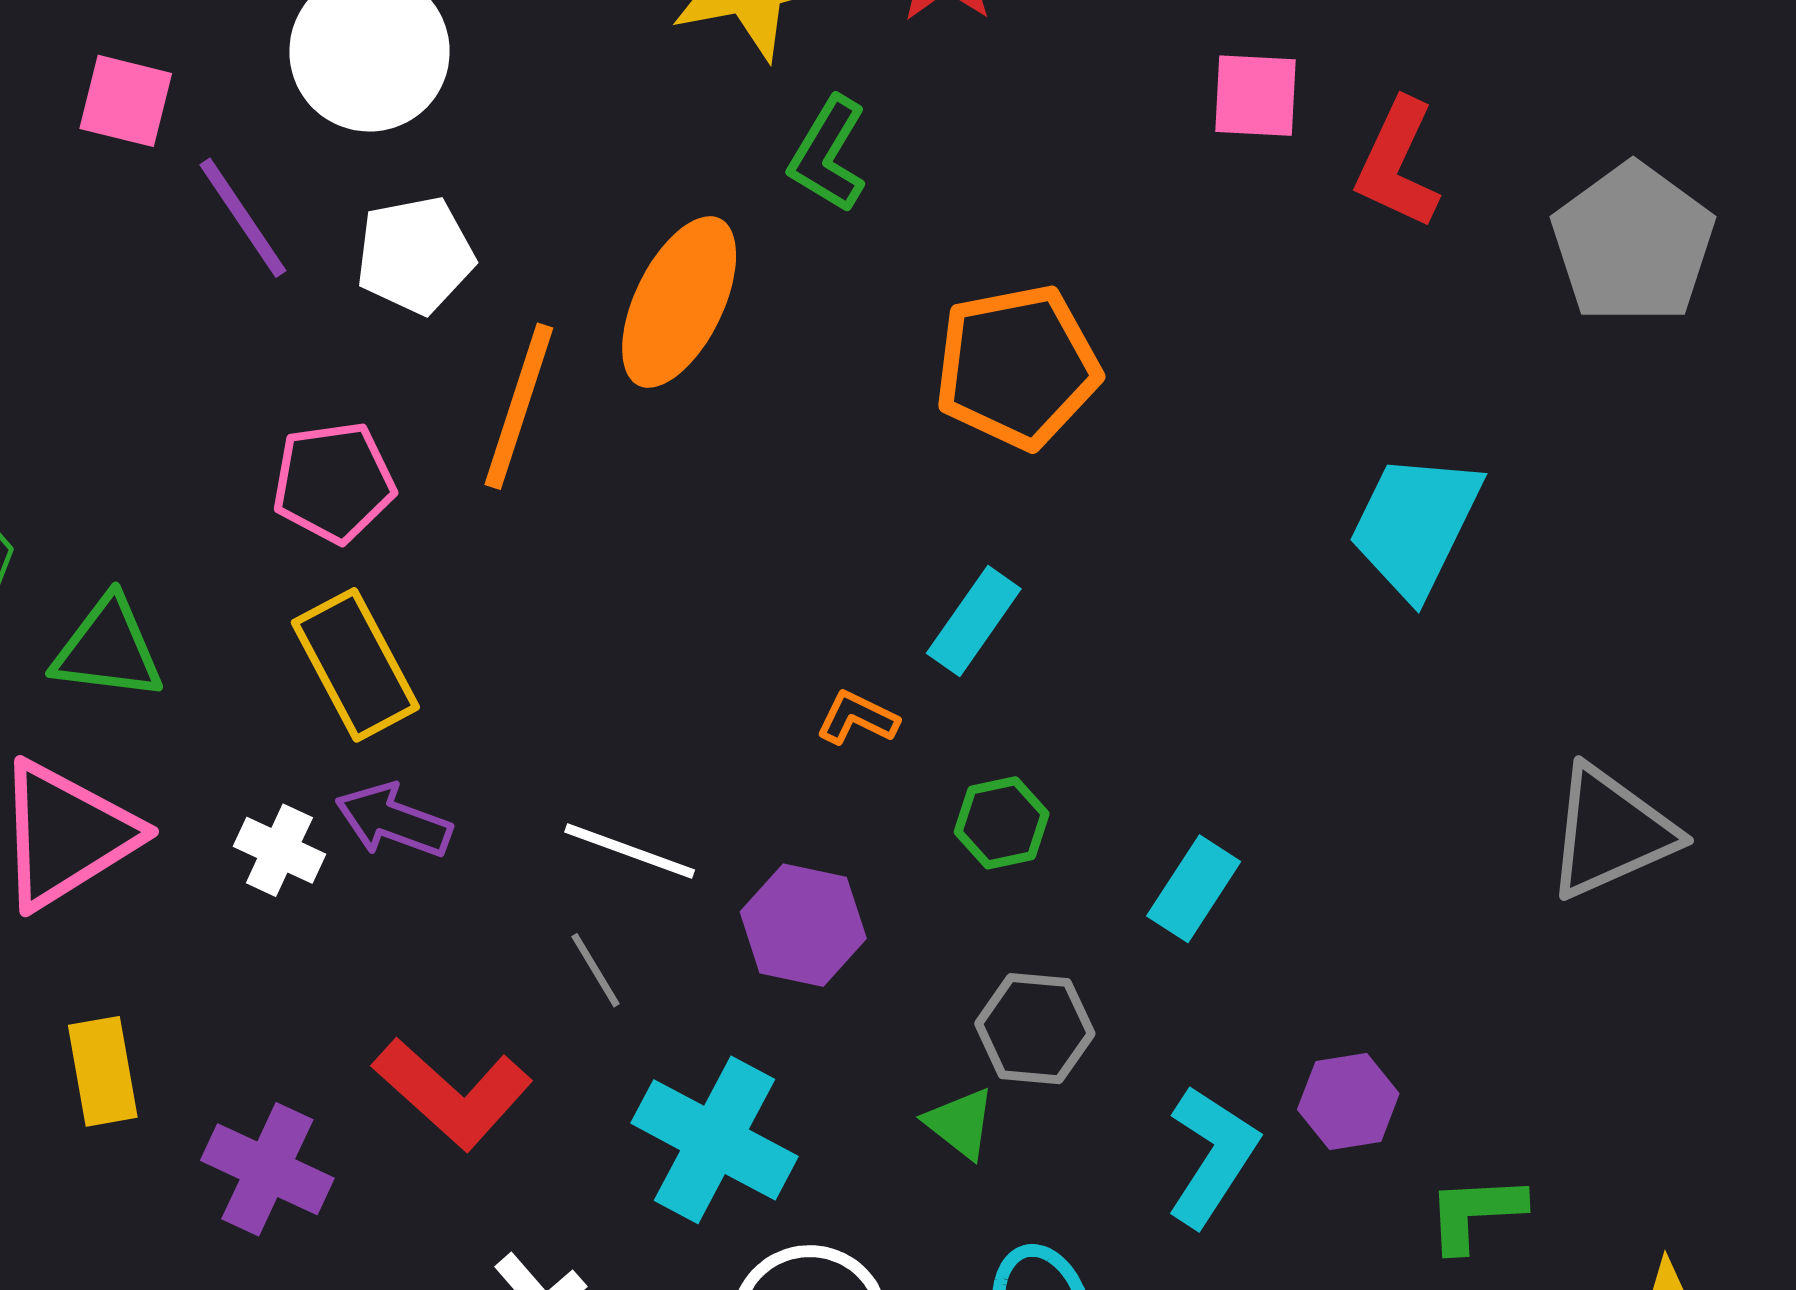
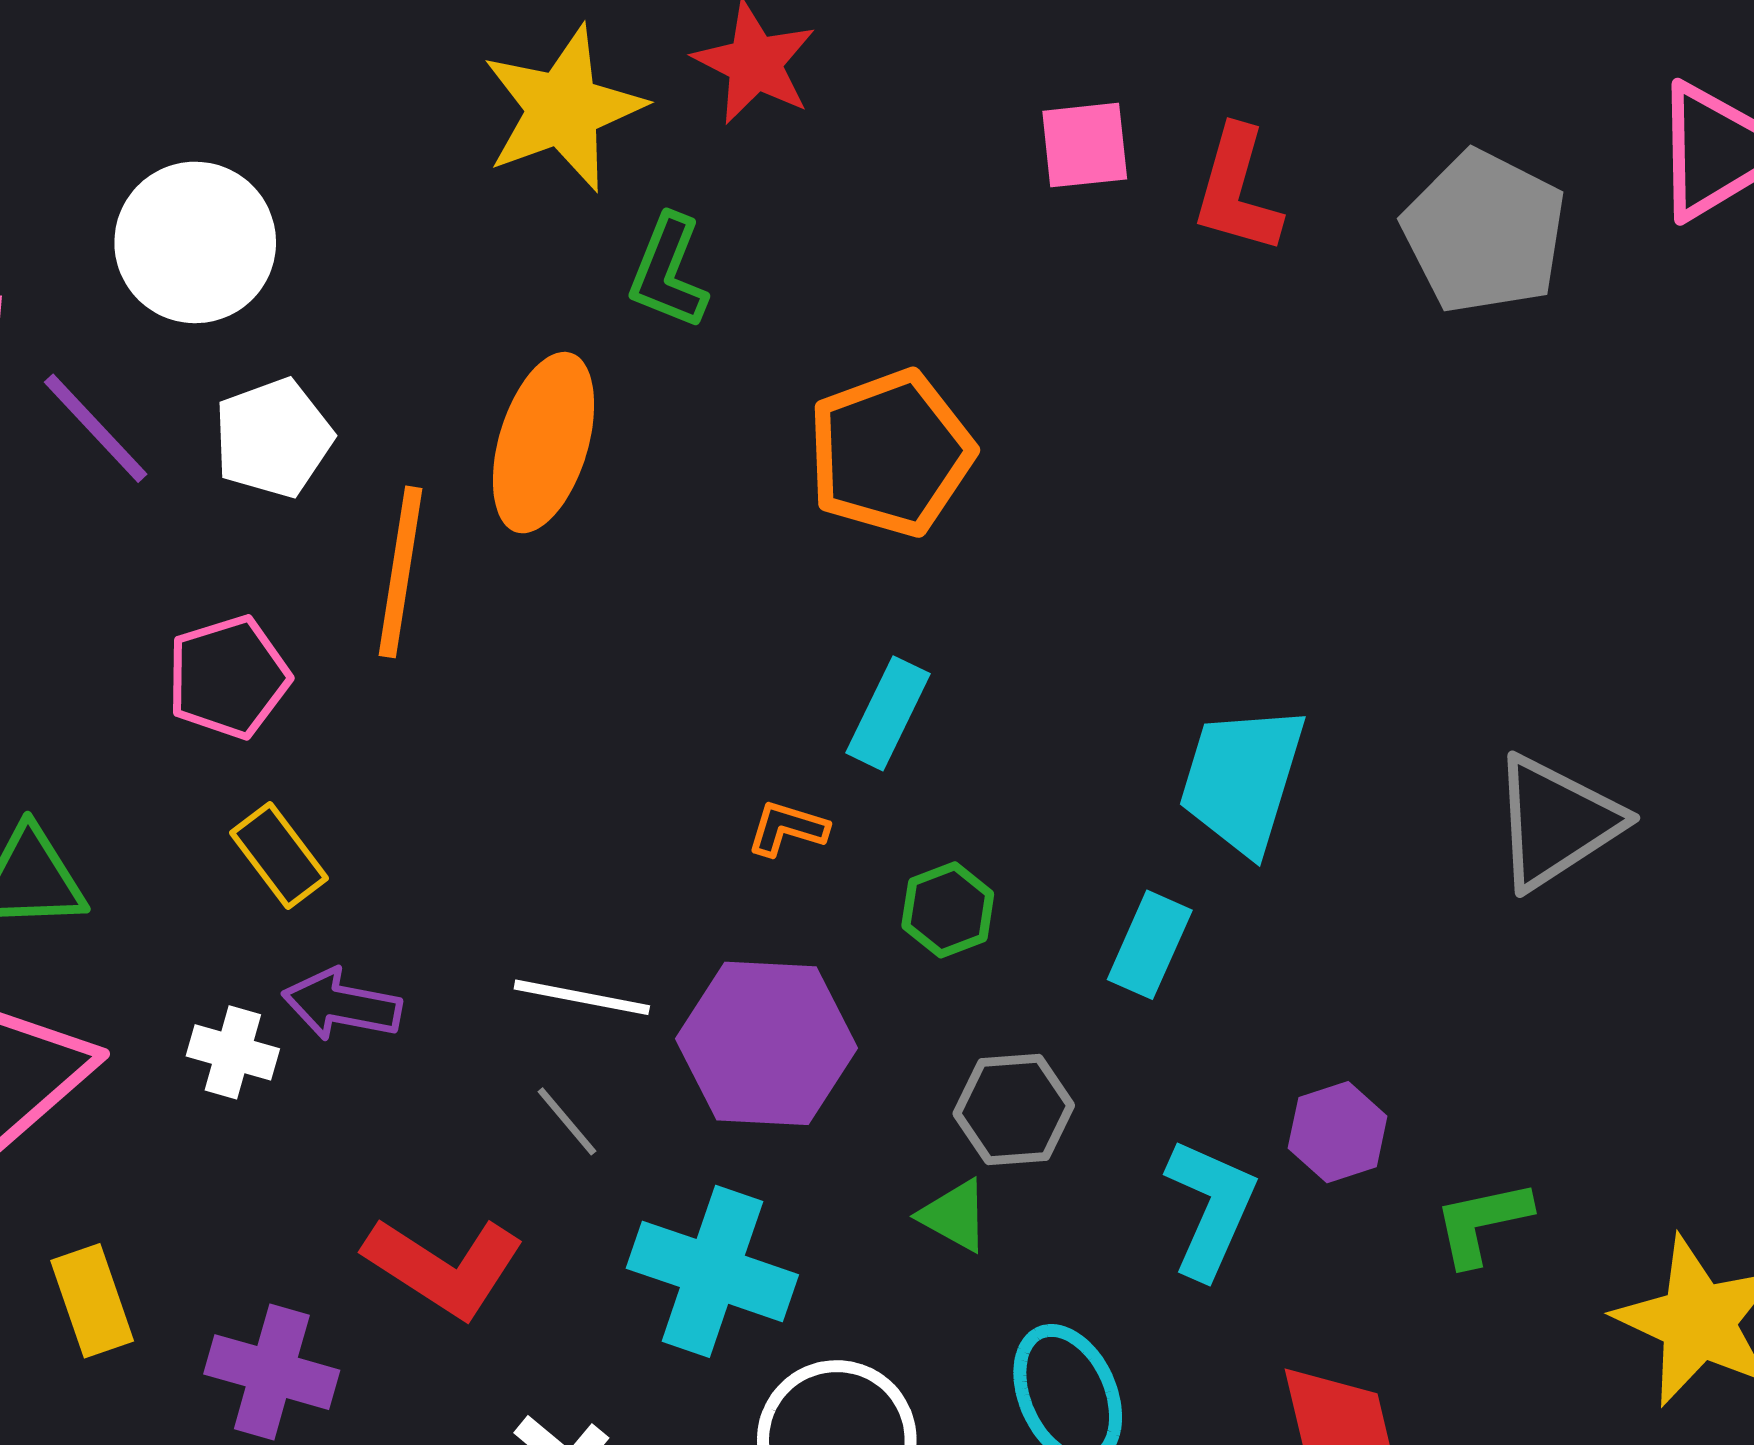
cyan trapezoid: (1415, 525) -> (1242, 779), moved
yellow rectangle: (355, 665) -> (279, 856), size x0.7
purple hexagon: (803, 925) -> (767, 1043), size x1.4

